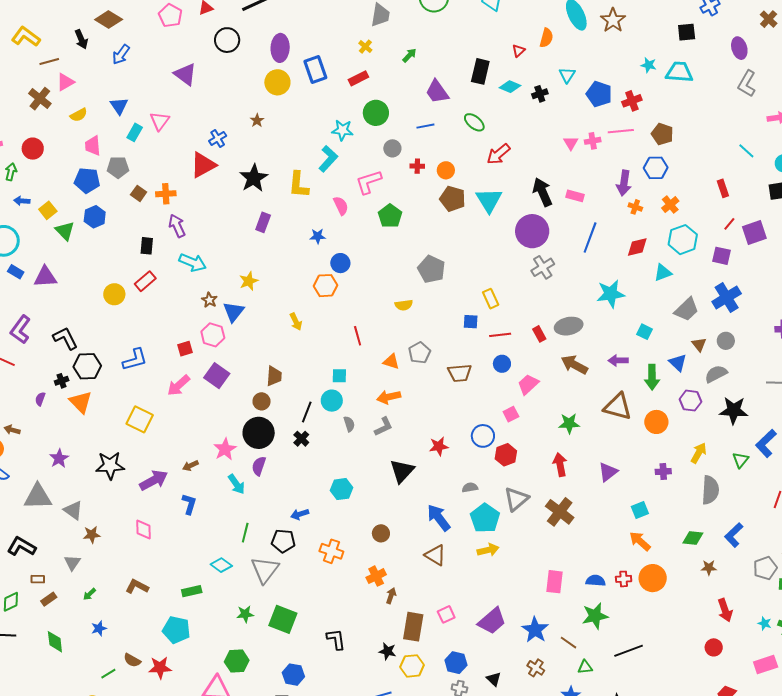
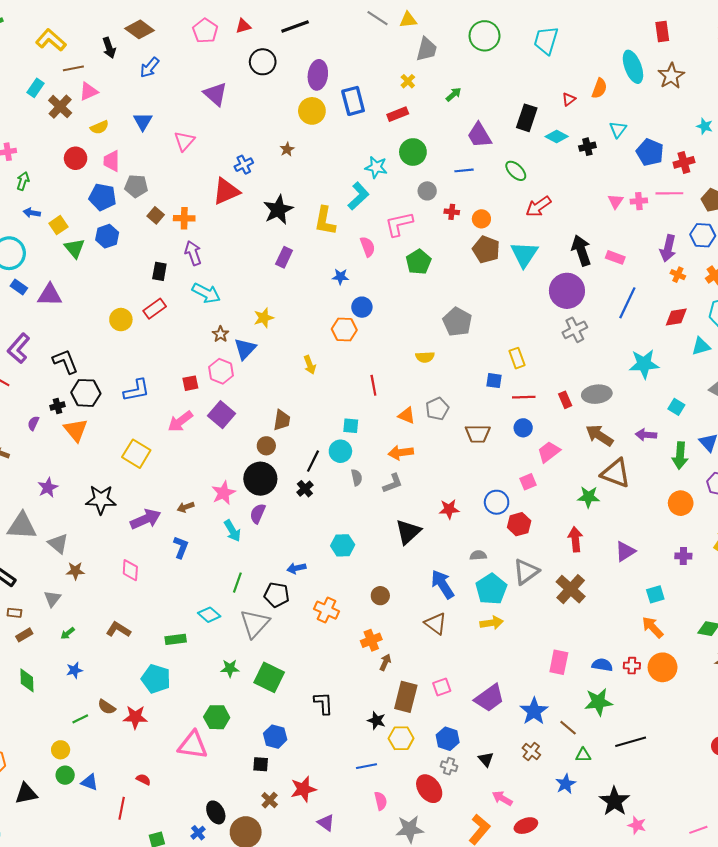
cyan rectangle: (135, 132) -> (36, 88), moved
red circle: (33, 149) -> (76, 158), moved
brown triangle: (618, 407) -> (616, 473), moved

